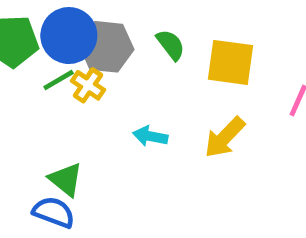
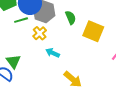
yellow cross: (88, 85) -> (40, 33), moved
yellow arrow: (225, 137) -> (73, 79), moved, turned -108

